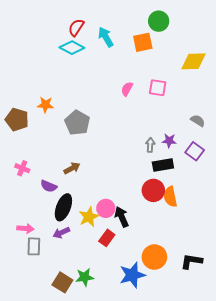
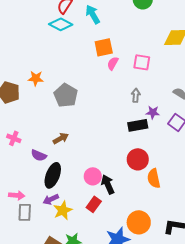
orange square: (143, 42) -> (104, 47), moved
gray arrow: (150, 145) -> (136, 95), moved
black rectangle: (163, 165) -> (138, 125), moved
orange semicircle: (170, 197) -> (154, 178), moved
yellow star: (89, 217) -> (63, 210), moved

